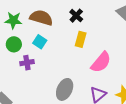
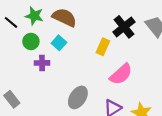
black cross: (76, 16) -> (124, 27), moved, size x1.5

